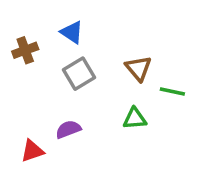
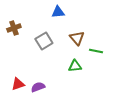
blue triangle: (72, 32) -> (58, 12), moved, turned -40
purple semicircle: (68, 129) -> (38, 87), moved

